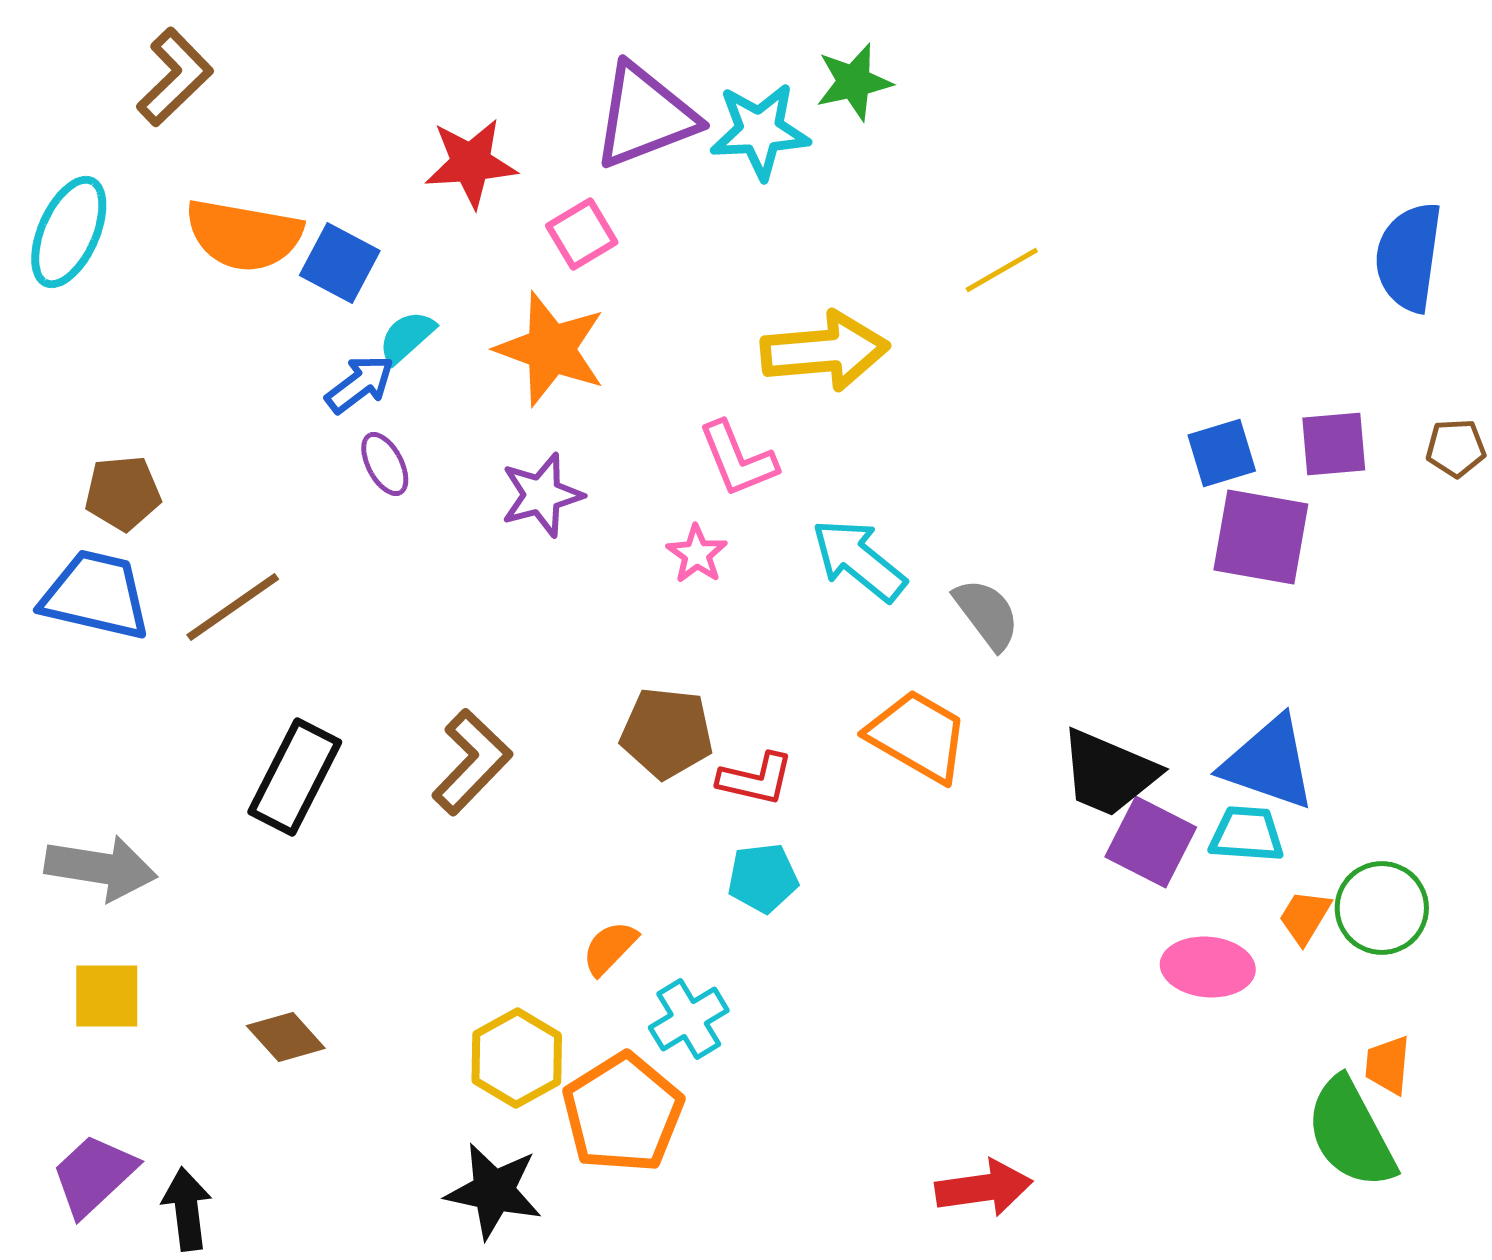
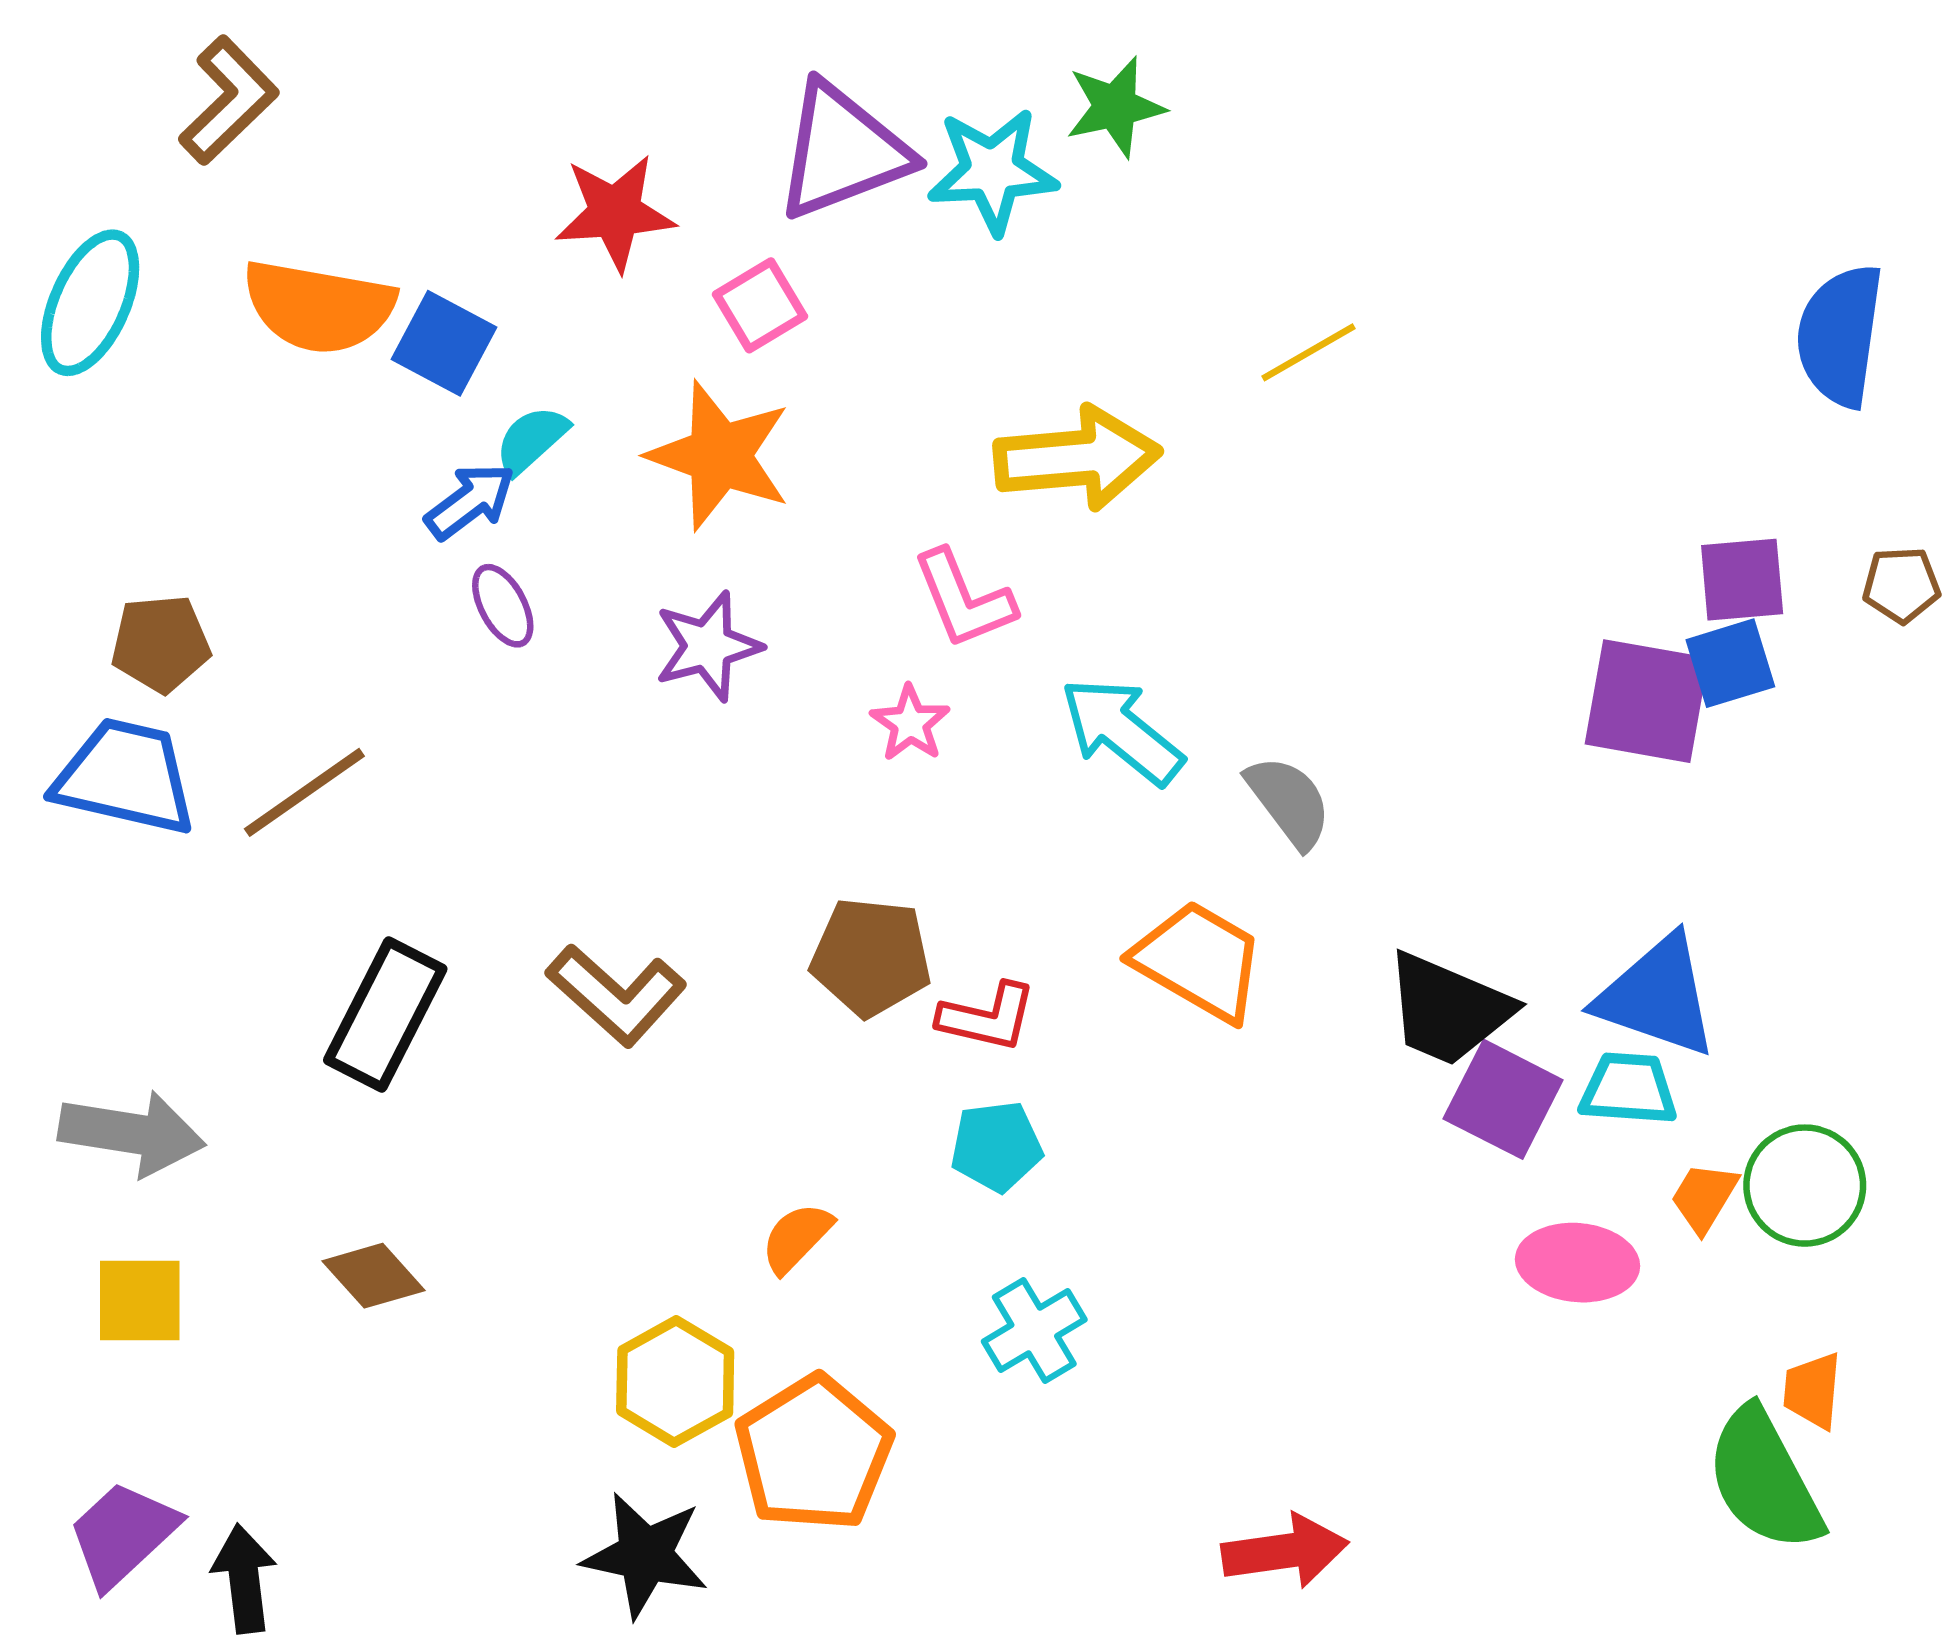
blue square: (1222, 453) -> (1730, 663), moved
brown L-shape: (472, 762) -> (616, 995), turned 88
cyan cross: (689, 1019) -> (1034, 1330), moved
brown diamond: (286, 1037) -> (373, 1276), moved

